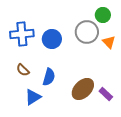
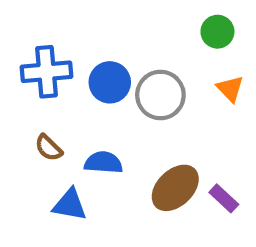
gray circle: (87, 32) -> (160, 95), moved
blue semicircle: (49, 77) -> (103, 163), turned -102
blue triangle: (33, 97) -> (70, 205), turned 42

